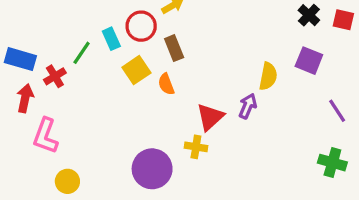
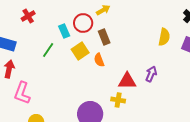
green line: (82, 53) -> (48, 50), moved
red cross: (55, 76) -> (28, 16), moved
yellow semicircle: (268, 76) -> (164, 37), moved
red triangle: (210, 117) -> (127, 81), turned 42

